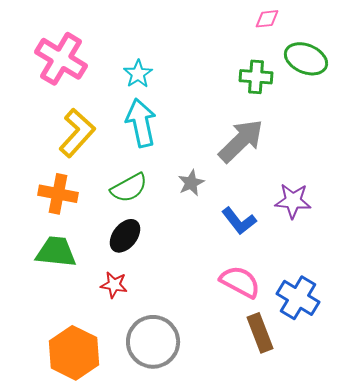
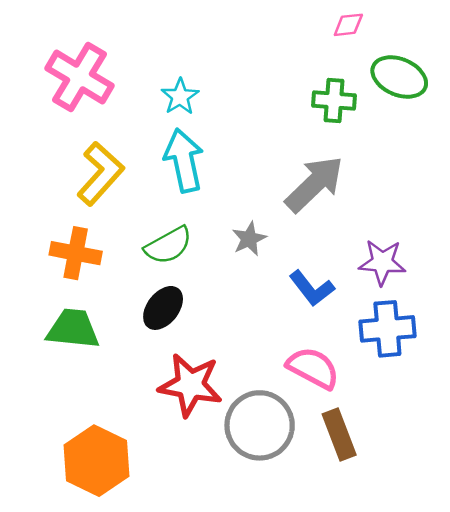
red star: (114, 285) -> (190, 385), moved, size x1.8
blue cross: (298, 298) -> (387, 329), moved, turned -36
gray circle: (153, 342) -> (260, 425), moved

